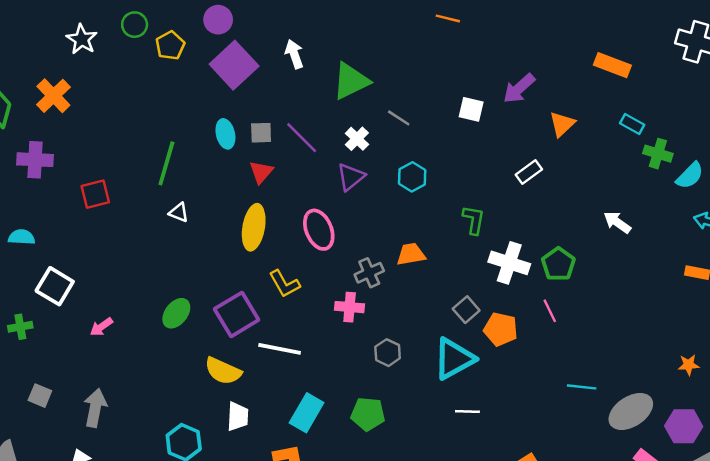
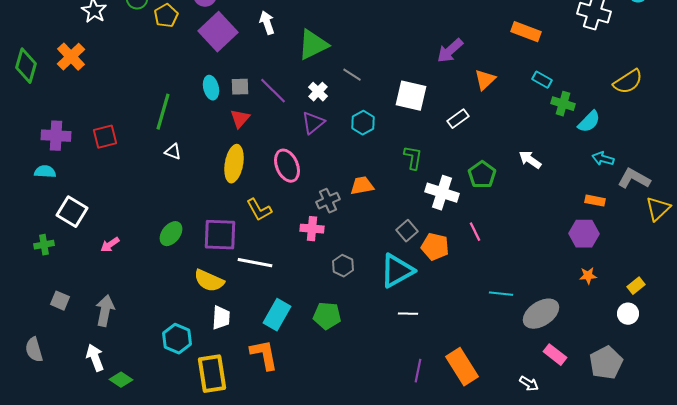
white square: (471, 109) -> (411, 96), moved, size x1.5
purple cross: (35, 160) -> (56, 136), moved
green pentagon: (558, 264) -> (482, 175), moved
purple square: (237, 314) -> (220, 235), turned 33
purple hexagon: (684, 426) -> (584, 234), moved

